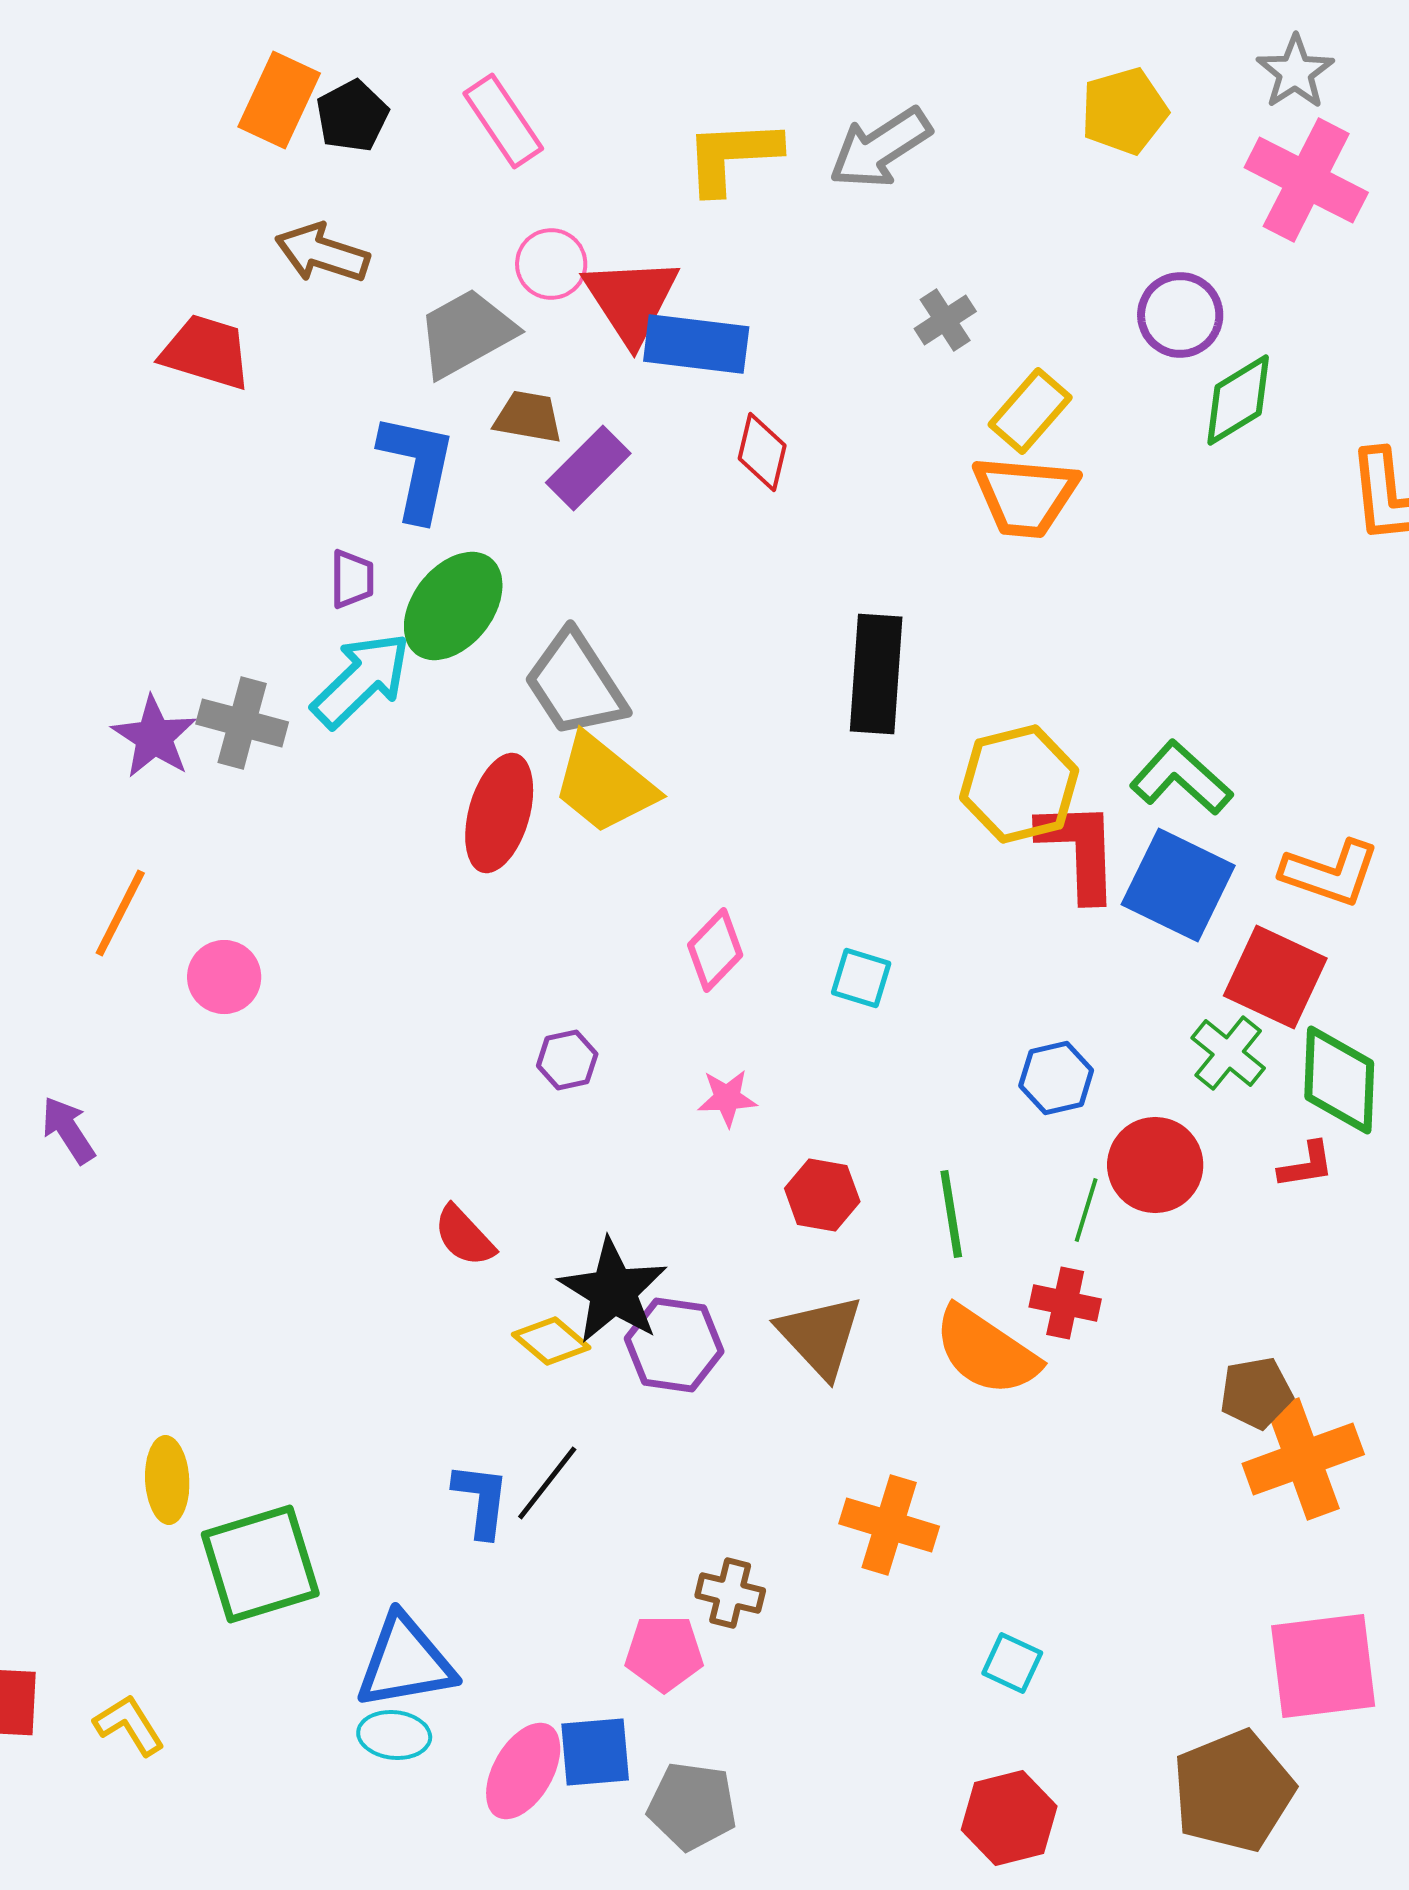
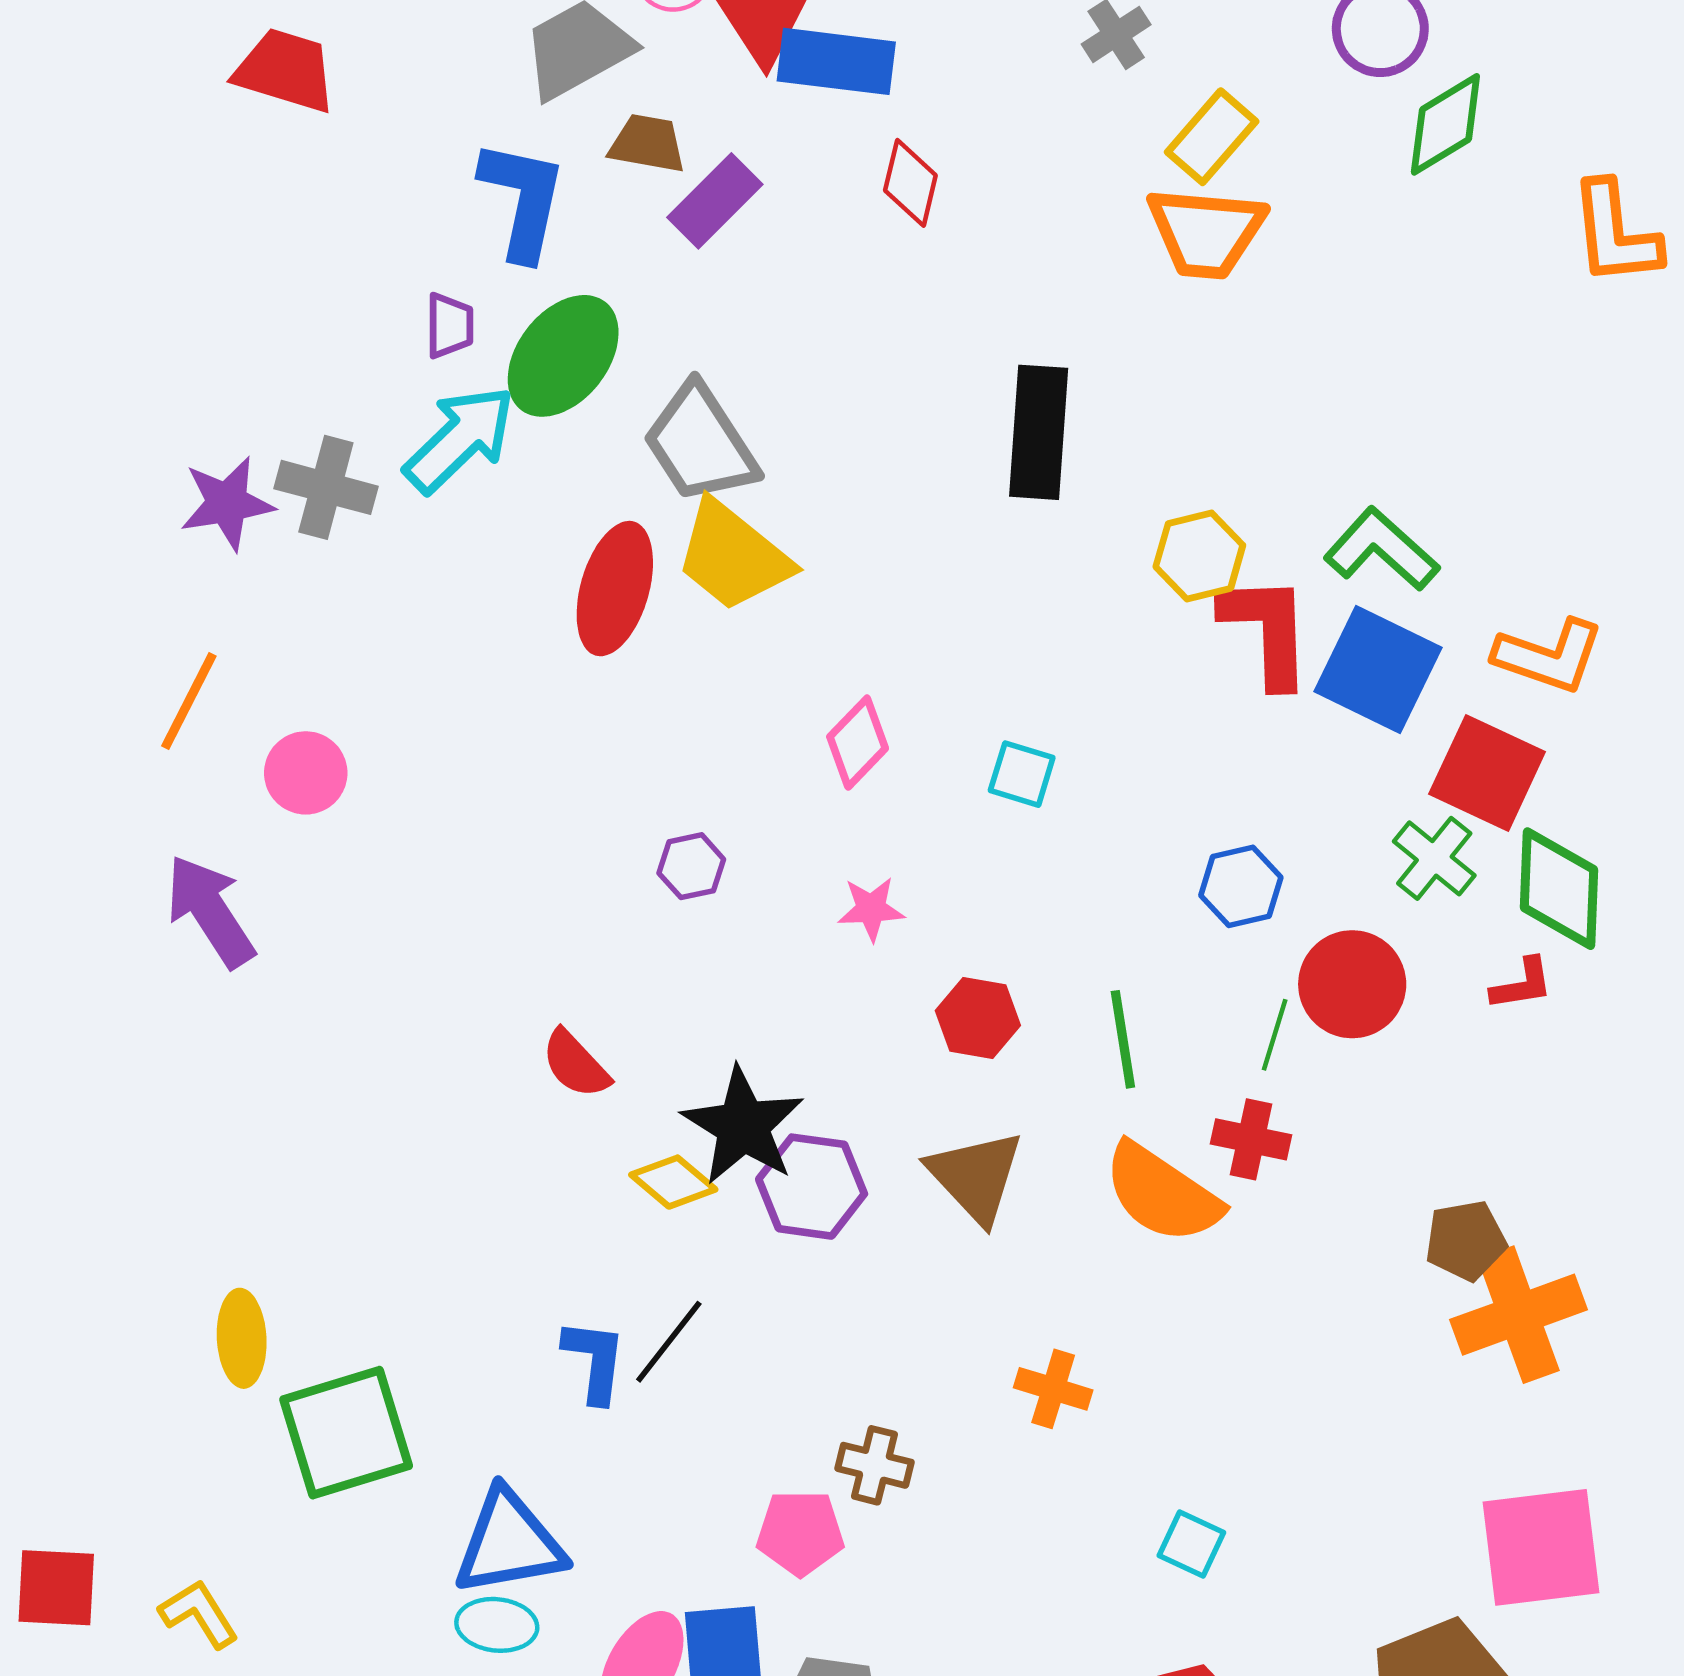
purple star: (154, 737) -> (227, 503), turned 30
yellow hexagon: (1019, 784) -> (1199, 556), size x0.7
purple arrow: (68, 1130) -> (210, 911), moved, size x1.5
orange cross: (889, 1525) -> (1053, 1389), size x0.7

